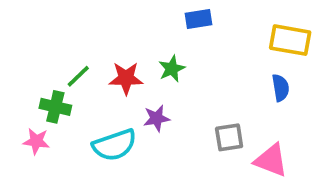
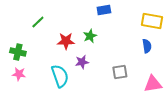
green line: (78, 76) -> (38, 22), moved
green cross: (55, 107) -> (18, 52), moved
cyan semicircle: (115, 145) -> (60, 76), turned -90
pink triangle: (271, 160) -> (153, 84), moved, turned -30

